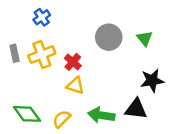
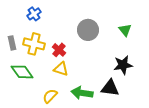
green triangle: (145, 38) -> (125, 30), moved
yellow cross: (42, 55) -> (34, 44), turned 35
green diamond: (27, 114) -> (22, 72), moved

